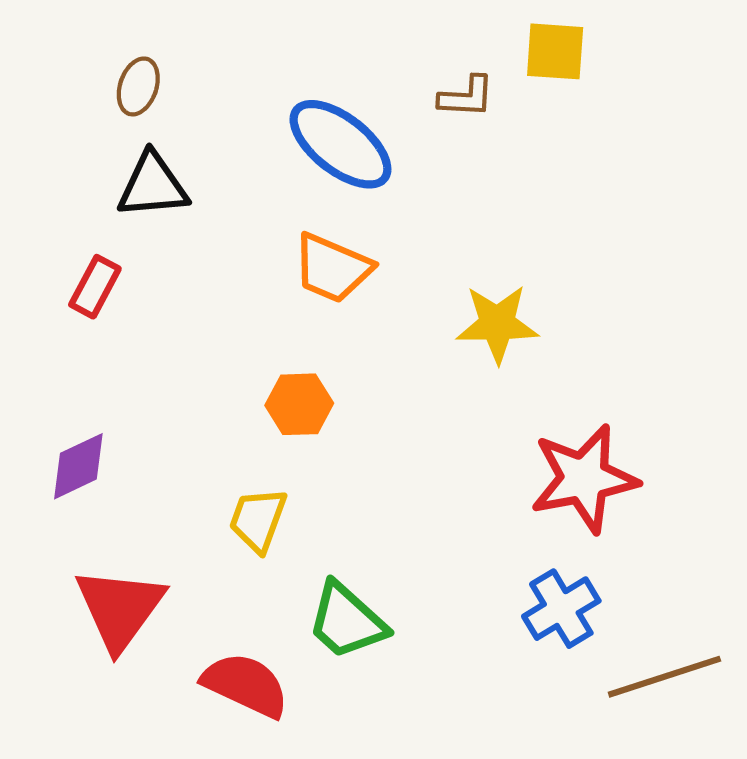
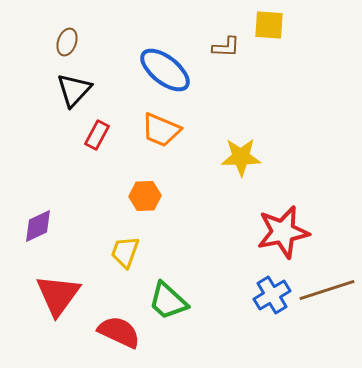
black triangle: (153, 186) -> (74, 90), turned -42
red rectangle: (95, 287) -> (97, 135), moved
brown line: (664, 677) -> (327, 290), moved

